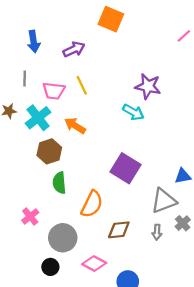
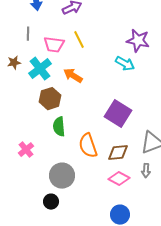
orange semicircle: (92, 204) -> (88, 146), turned 135
pink cross: (30, 216) -> (26, 150), moved
brown diamond: (119, 230) -> (118, 153), moved
pink diamond: (94, 264) -> (119, 179), moved

